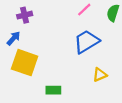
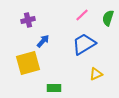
blue arrow: (14, 38) -> (43, 41), moved
yellow square: (25, 63) -> (28, 63), turned -35

